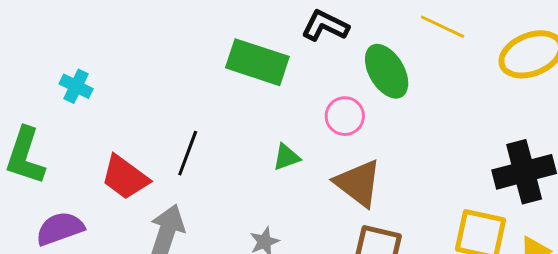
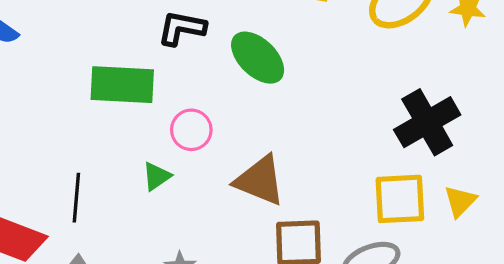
pink circle: (345, 116) -> (191, 130), moved
green triangle: (286, 157) -> (157, 176), moved

